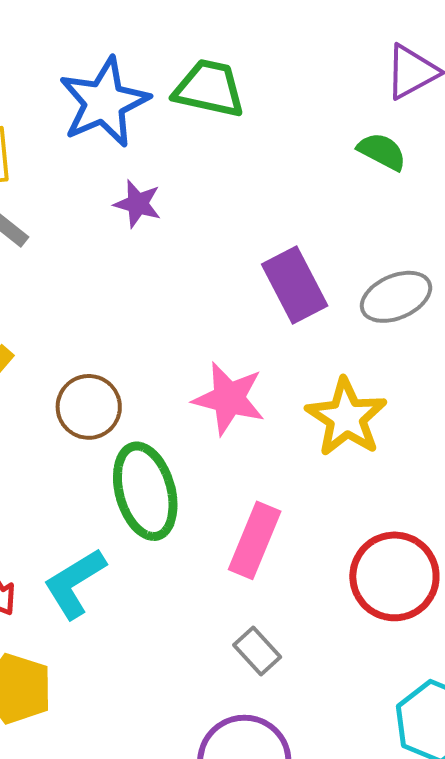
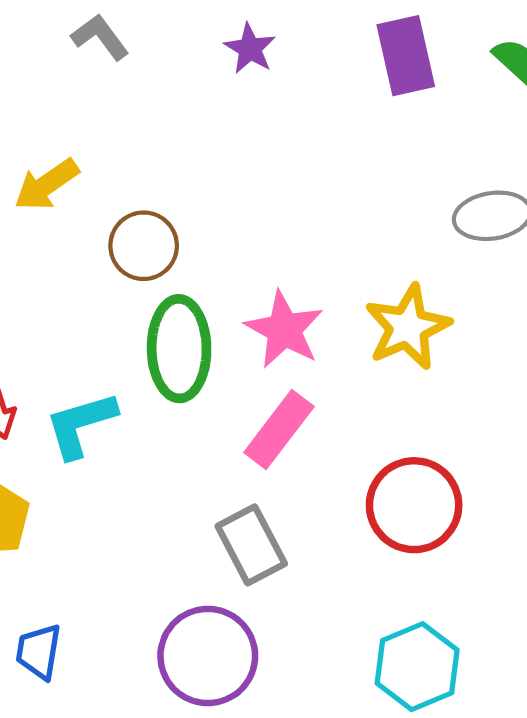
purple rectangle: (295, 285) -> (406, 56), moved
pink star: (229, 399) -> (284, 330), moved
gray rectangle: (257, 651) -> (251, 545), size x1.5

